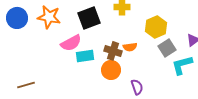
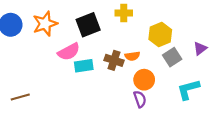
orange star: (49, 17) -> (45, 24), turned -30
cyan L-shape: (182, 65) -> (188, 89), moved
orange circle: (111, 70) -> (144, 80), moved

